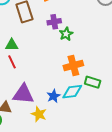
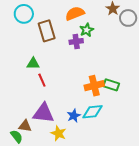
green star: (66, 34) -> (87, 30), moved
red line: (12, 62) -> (42, 80), moved
green rectangle: (93, 82) -> (111, 85), moved

